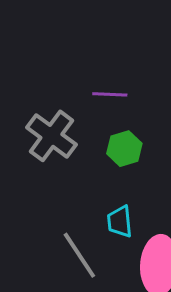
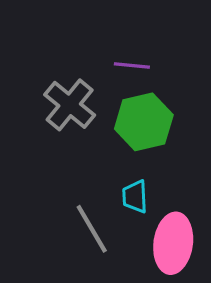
green hexagon: (124, 149) -> (144, 122), size x1.6

